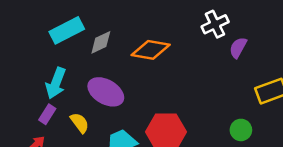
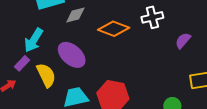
white cross: (215, 24) -> (152, 17), moved
yellow semicircle: (80, 123) -> (46, 75), size x1.4

